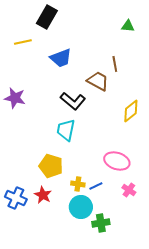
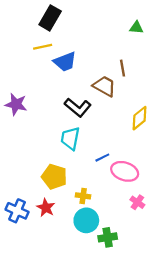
yellow line: (23, 42) -> (43, 47), moved
blue line: (96, 186) -> (102, 158), moved

